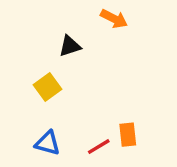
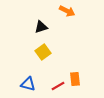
yellow square: (48, 87) -> (43, 52), moved

